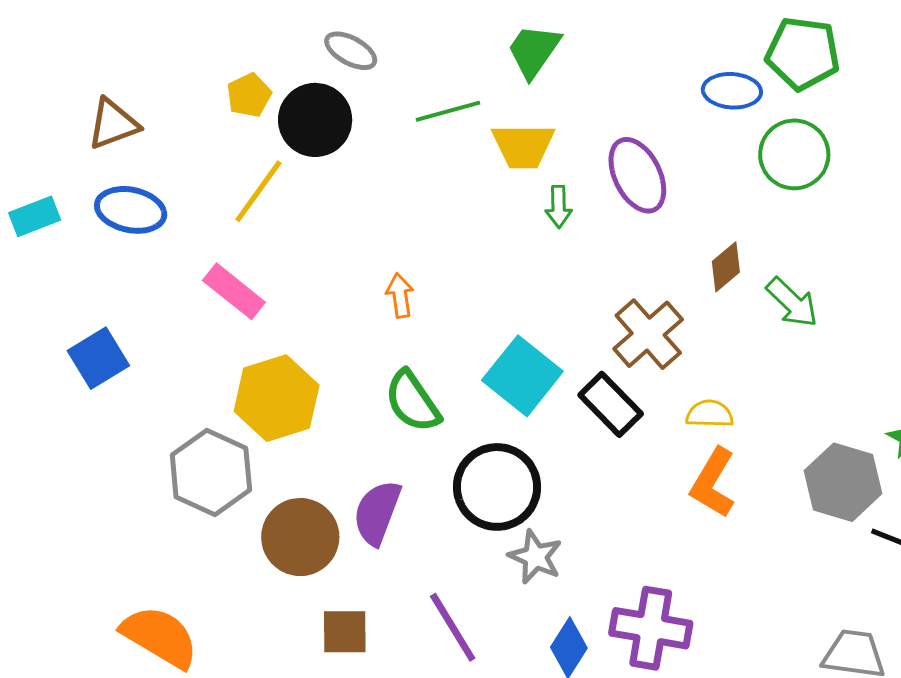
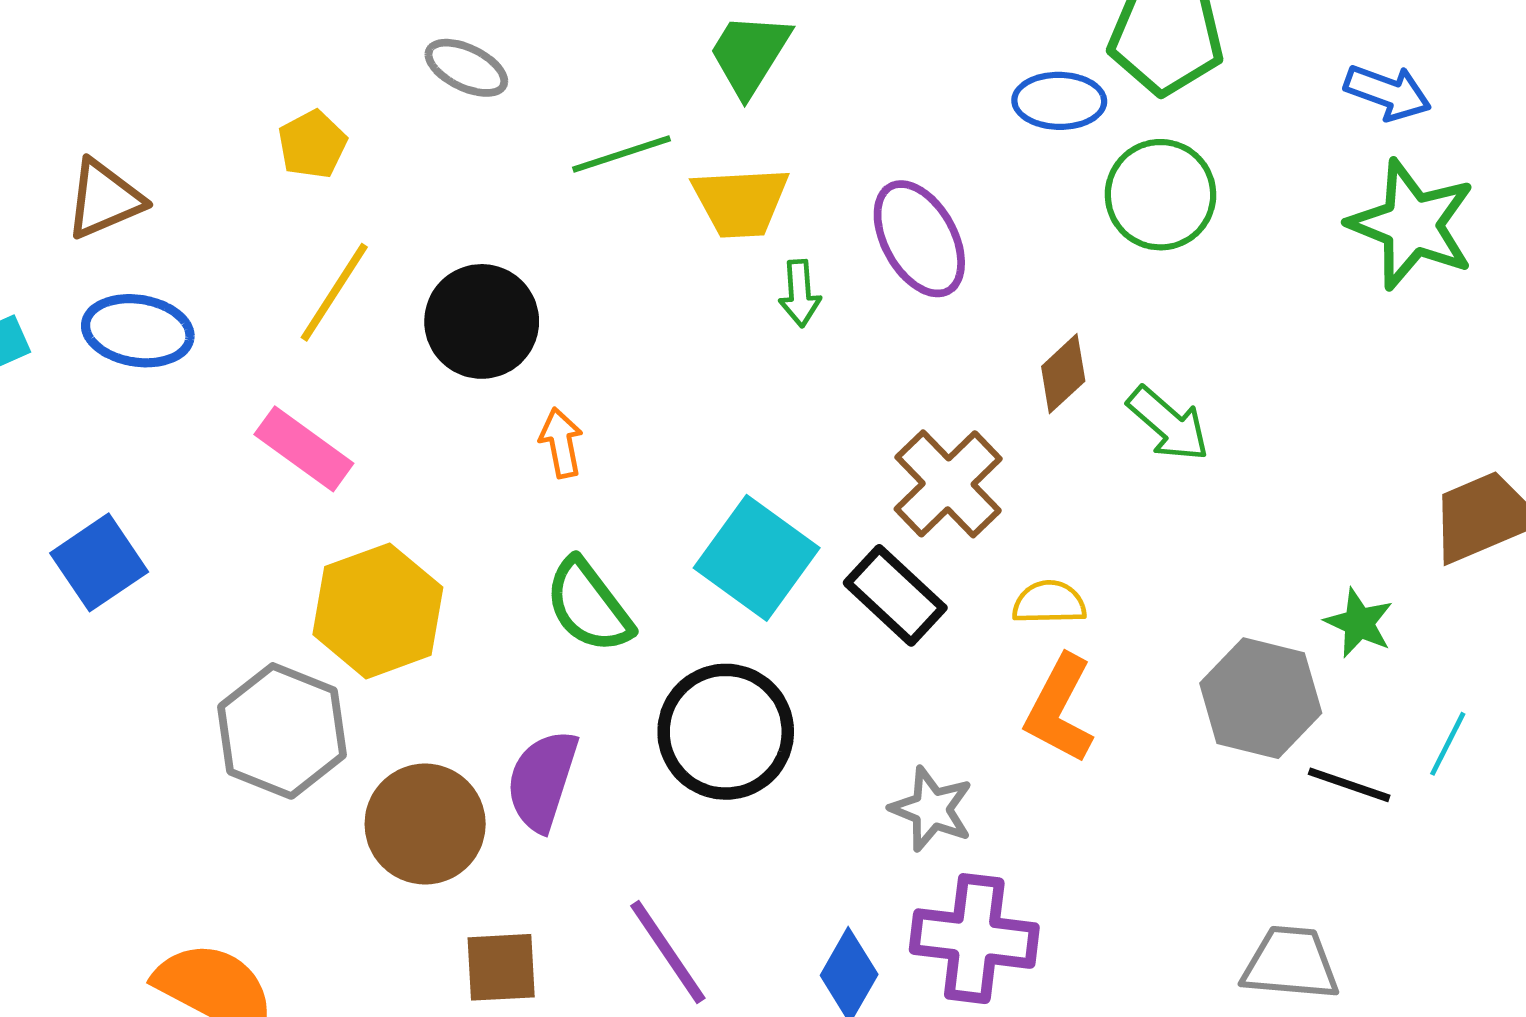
black circle: (315, 120) -> (482, 321), moved
gray star: (535, 557) -> (932, 809), moved

